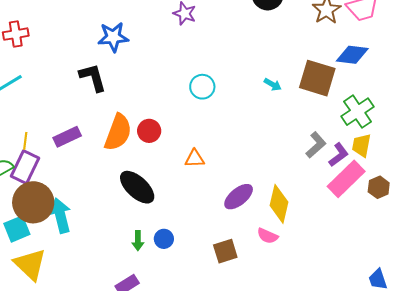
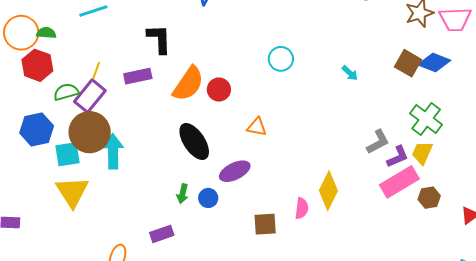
black L-shape: (93, 77) -> (159, 39), moved
brown square: (317, 78) -> (408, 63), moved, size x0.7
green cross: (358, 112) -> (426, 119), turned -32
purple ellipse: (239, 197) -> (235, 171), moved
pink semicircle: (268, 236) -> (302, 208), moved, turned -120

